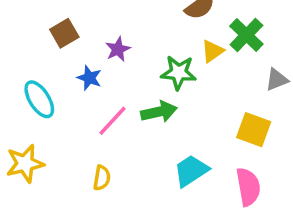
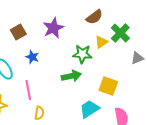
purple star: (118, 49) -> (53, 28), moved, size x1.5
pink line: (112, 121) -> (28, 90), moved, turned -54
yellow square: (254, 130) -> (108, 86), moved

